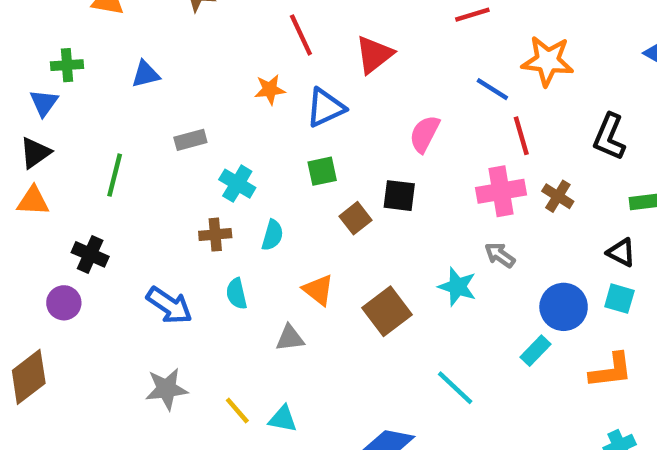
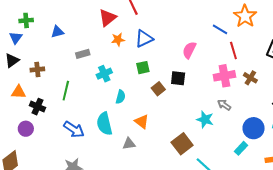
red triangle: (374, 55) -> (108, 18), moved
orange star: (548, 61) -> (245, 16), turned 30
blue triangle: (146, 74) -> (57, 32), moved
orange star: (270, 90) -> (118, 40), moved
green line: (115, 175) -> (66, 91), moved
cyan cross: (237, 184) -> (104, 74), turned 35
orange triangle: (33, 201) -> (19, 92), moved
brown cross: (215, 235) -> (37, 69), moved
cyan semicircle: (236, 294) -> (104, 124), size x1.6
brown square: (387, 311) -> (182, 144), moved

